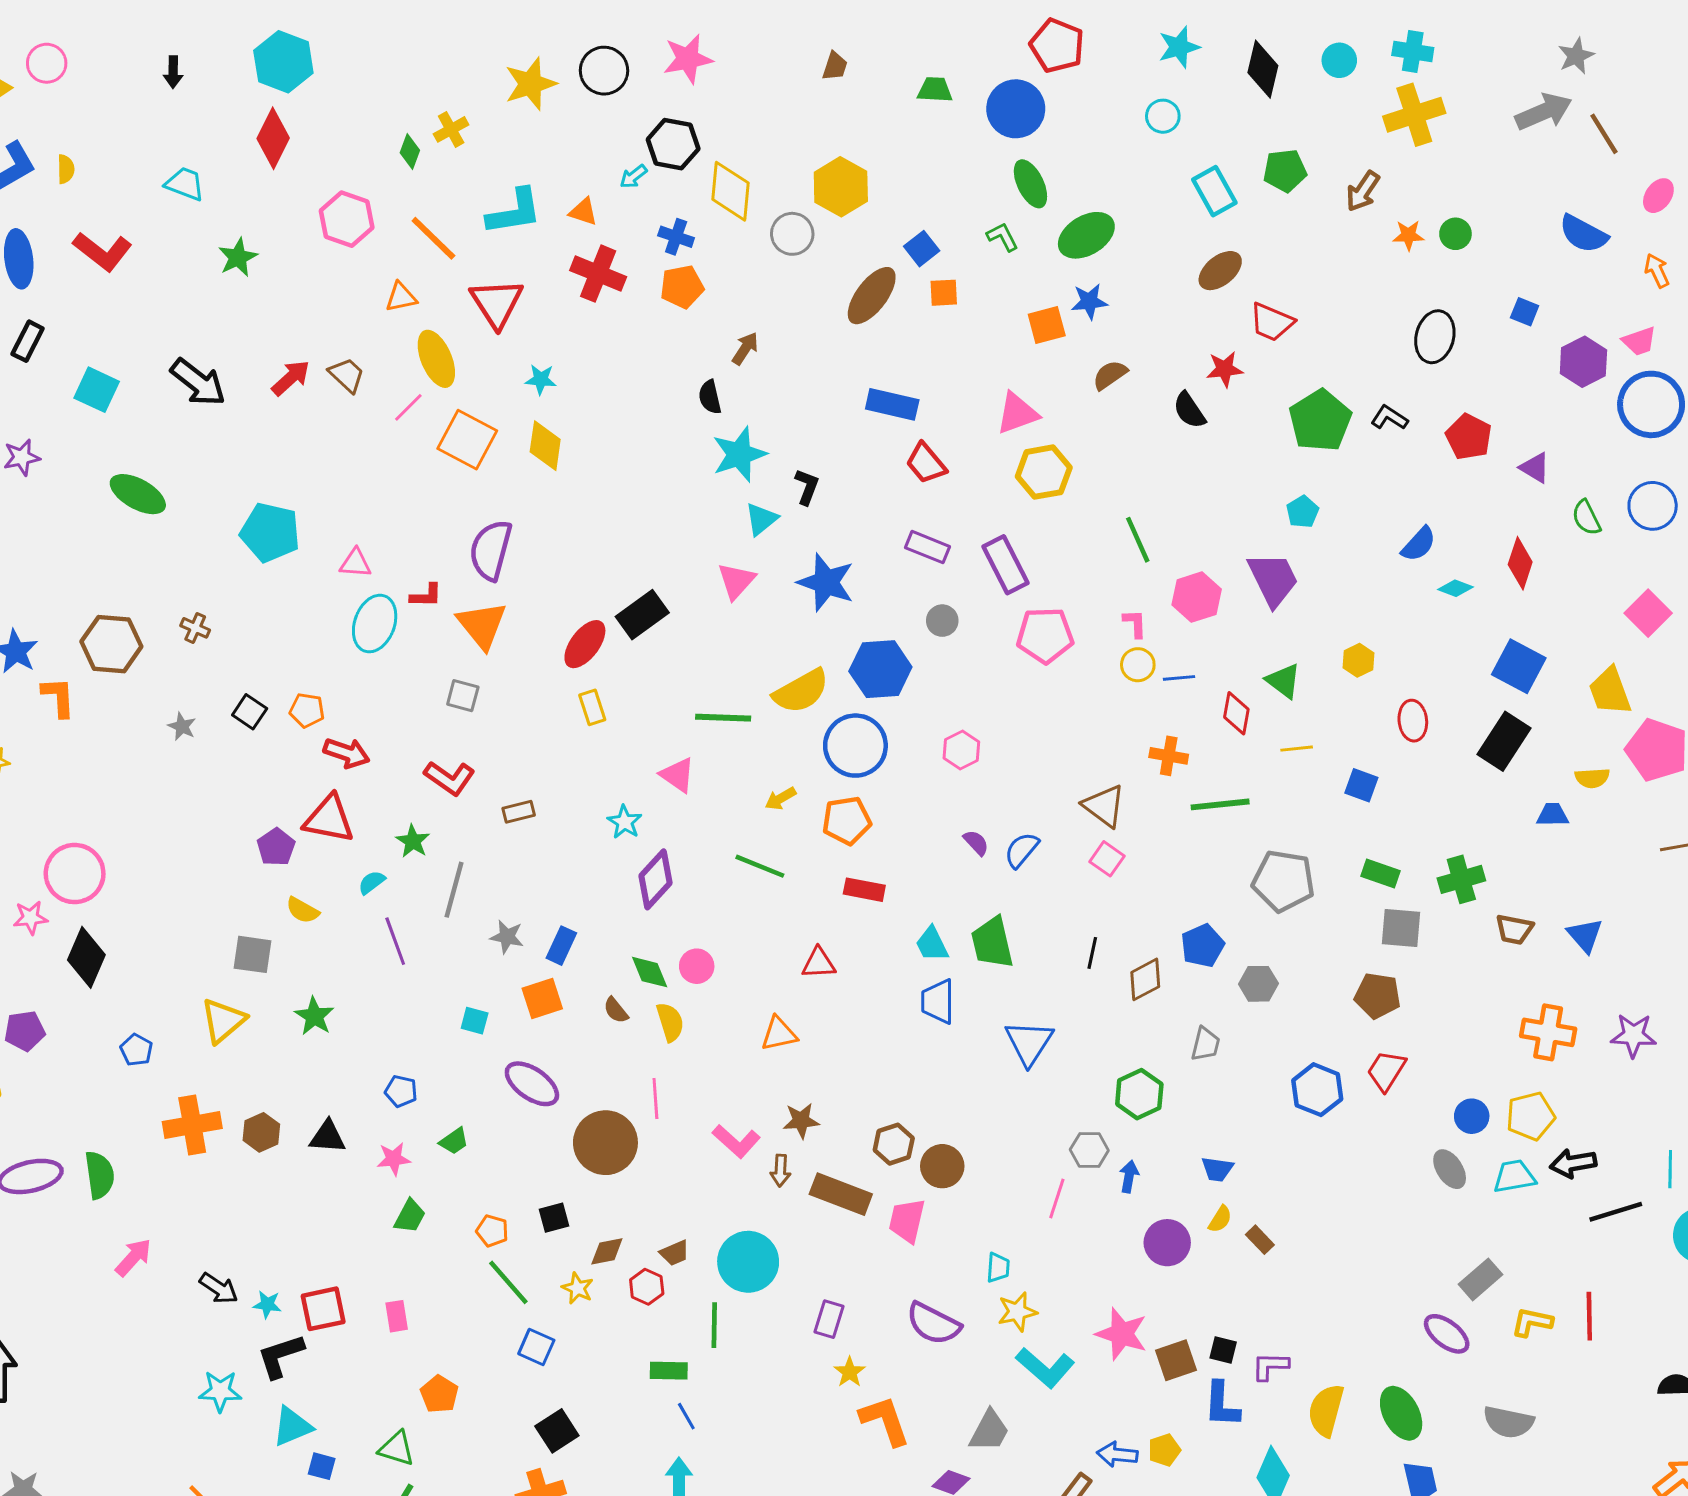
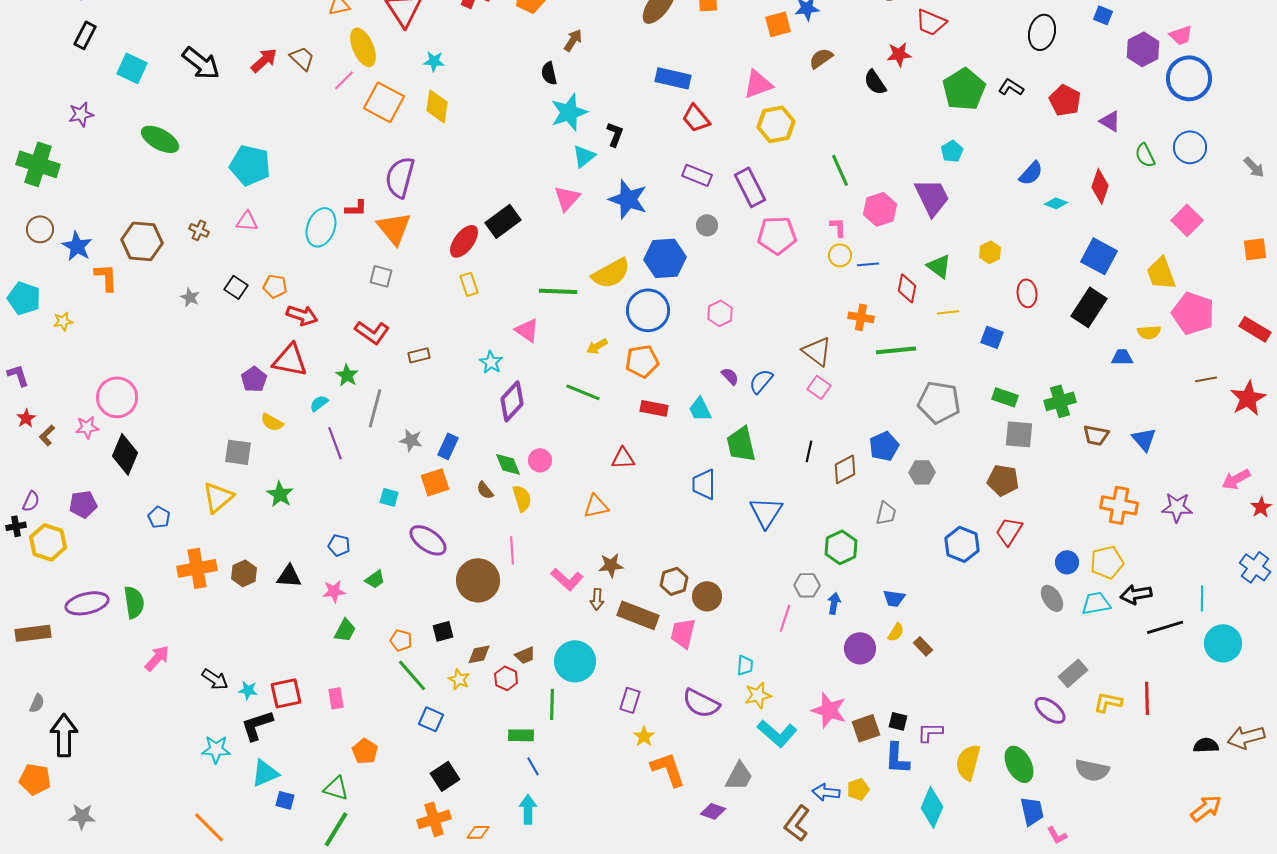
pink triangle: (355, 563) -> (247, 221), moved
cyan trapezoid: (932, 944) -> (700, 409), moved

